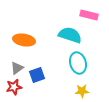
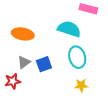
gray triangle: (17, 68) -> (24, 62), moved
blue square: (37, 75) -> (44, 64), moved

